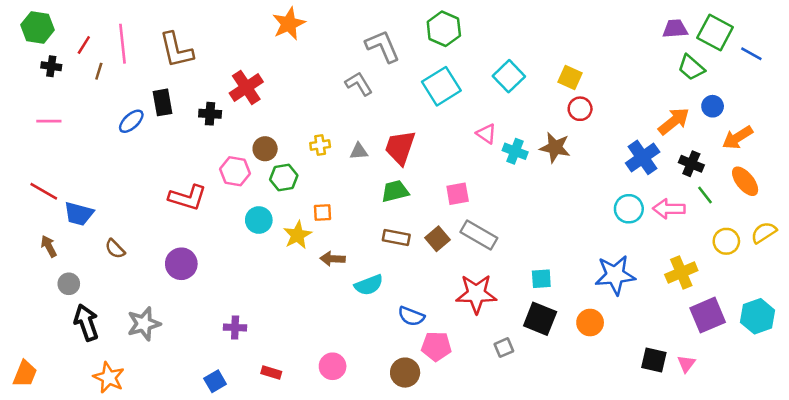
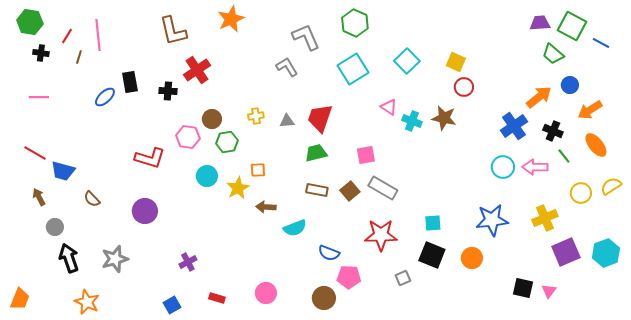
brown L-shape: (176, 50) -> (173, 31), moved
purple cross: (235, 328) -> (188, 262), turned -30

